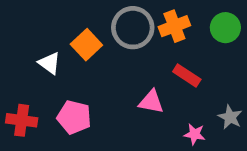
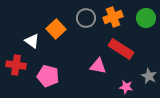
gray circle: (133, 28) -> (86, 18), size x0.7
red rectangle: (187, 76) -> (121, 49), size x1.4
red cross: (22, 120) -> (16, 65), moved

